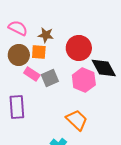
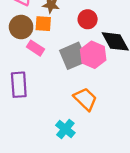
red circle: (79, 48) -> (88, 19), size x0.7
gray square: (50, 78) -> (73, 56), moved, size x1.4

